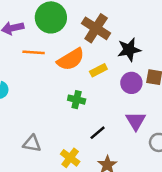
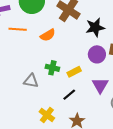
orange semicircle: (71, 59) -> (48, 35), size x0.7
yellow rectangle: (98, 70) -> (74, 72), moved
gray triangle: (32, 143) -> (31, 81), moved

